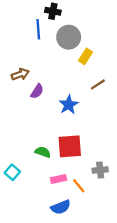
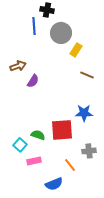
brown line: (98, 84) -> (87, 75), turned 56
blue star: (69, 105) -> (84, 113), moved, turned 30
cyan square: (12, 172) -> (20, 145), moved
pink rectangle: (58, 179) -> (34, 161), moved

